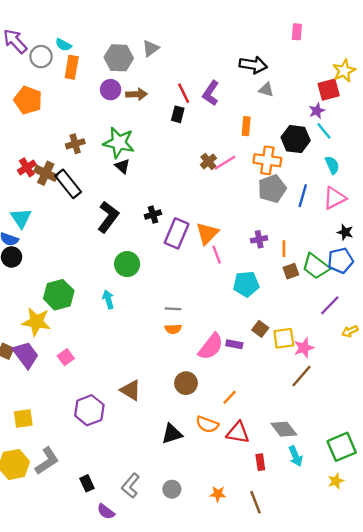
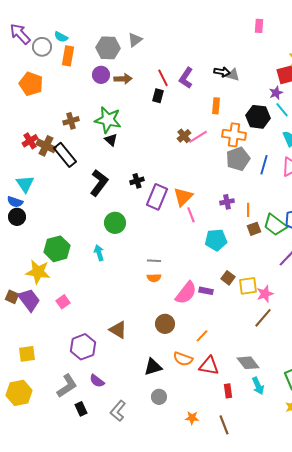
black arrow: (253, 65) -> (222, 72), moved, size x0.7
gray L-shape: (47, 461) -> (67, 386), moved
gray circle: (172, 489) -> (159, 397), moved
purple semicircle: (106, 512) -> (97, 381), moved

